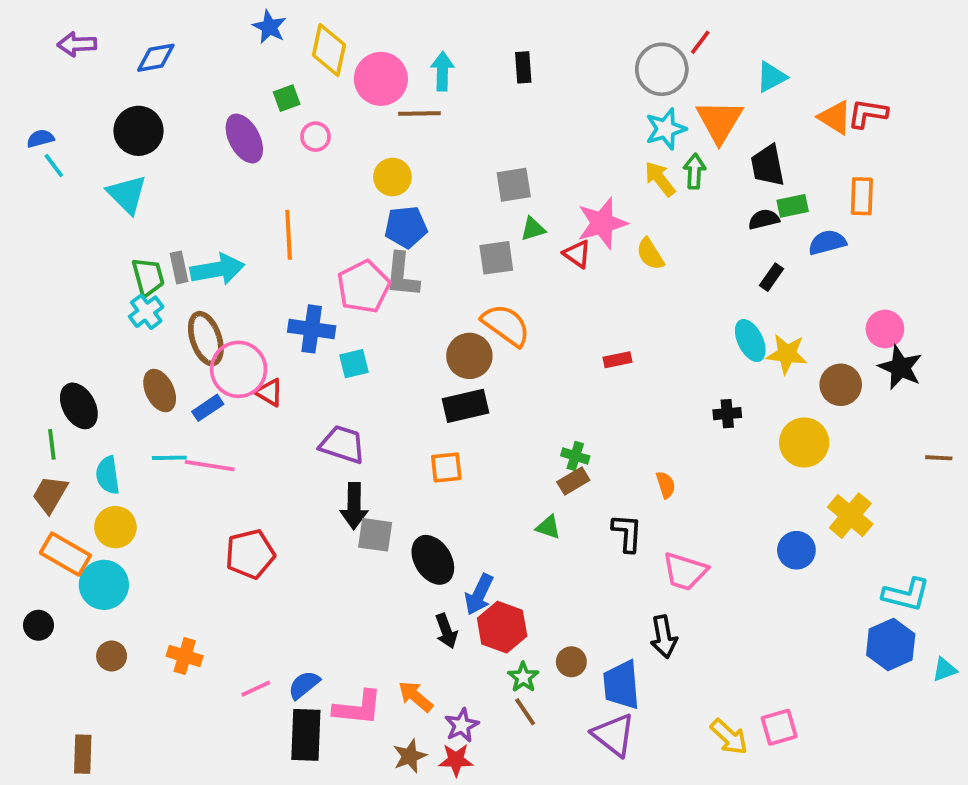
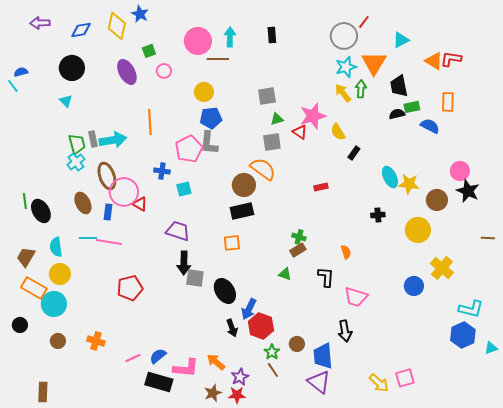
yellow diamond: (329, 50) -> (117, 26), moved
cyan line: (54, 165) -> (13, 86), moved
cyan triangle: (127, 194) -> (66, 101), size x0.6
blue semicircle: (827, 242) -> (430, 126), turned 42
gray square: (496, 258) -> (272, 142), moved
black rectangle: (771, 277) -> (354, 153), moved
blue cross: (312, 329) -> (162, 171), size x0.7
blue rectangle: (208, 408) -> (108, 212), turned -49
green line: (52, 444) -> (25, 201), moved
black rectangle: (306, 735) -> (159, 382), turned -76

